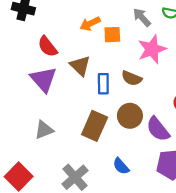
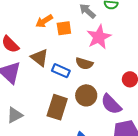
blue rectangle: (103, 84) -> (61, 71), turned -60

